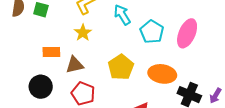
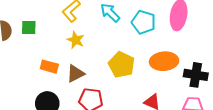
orange rectangle: (51, 52) -> (49, 67), turned 30

